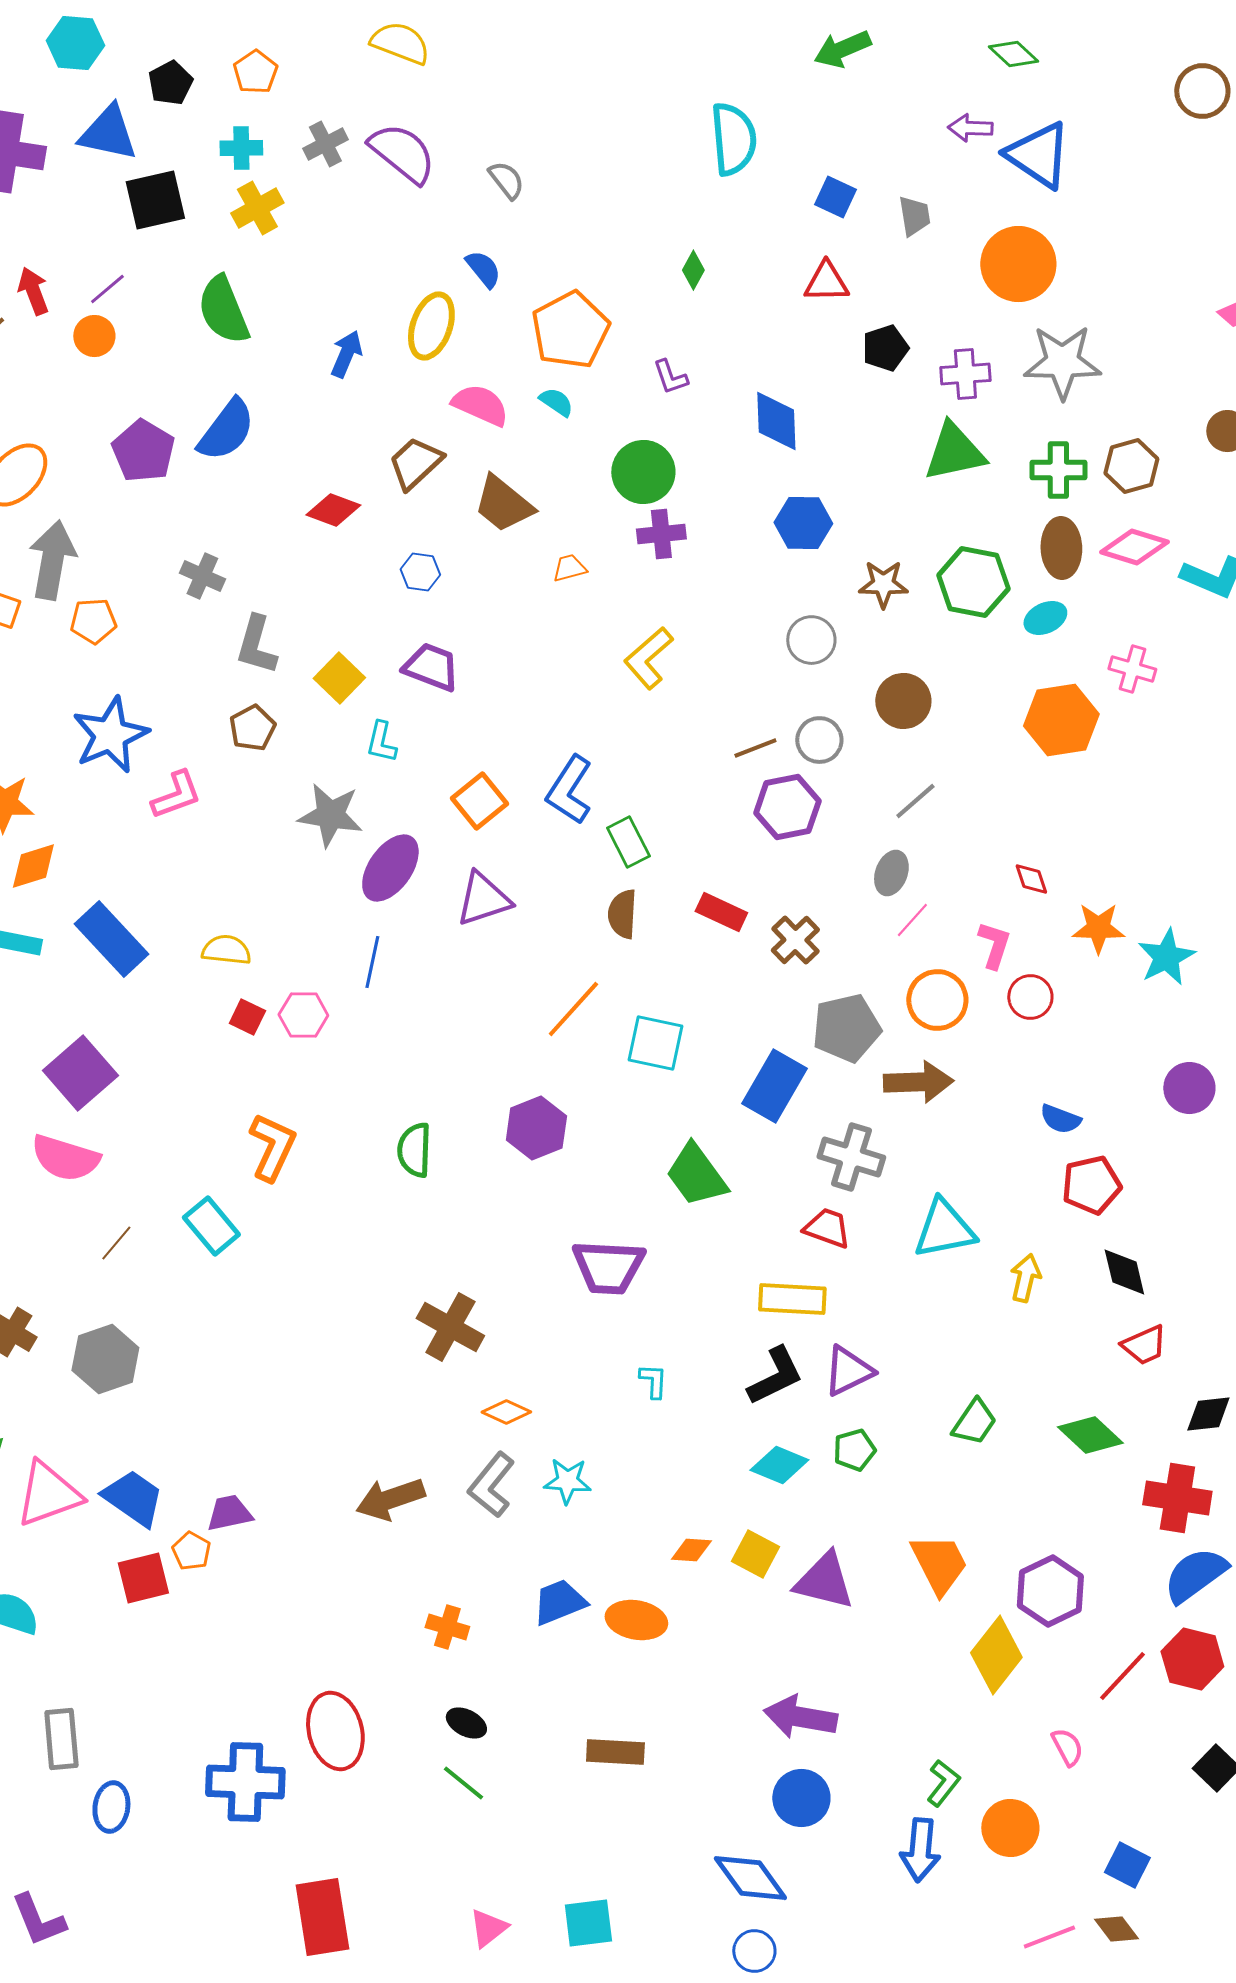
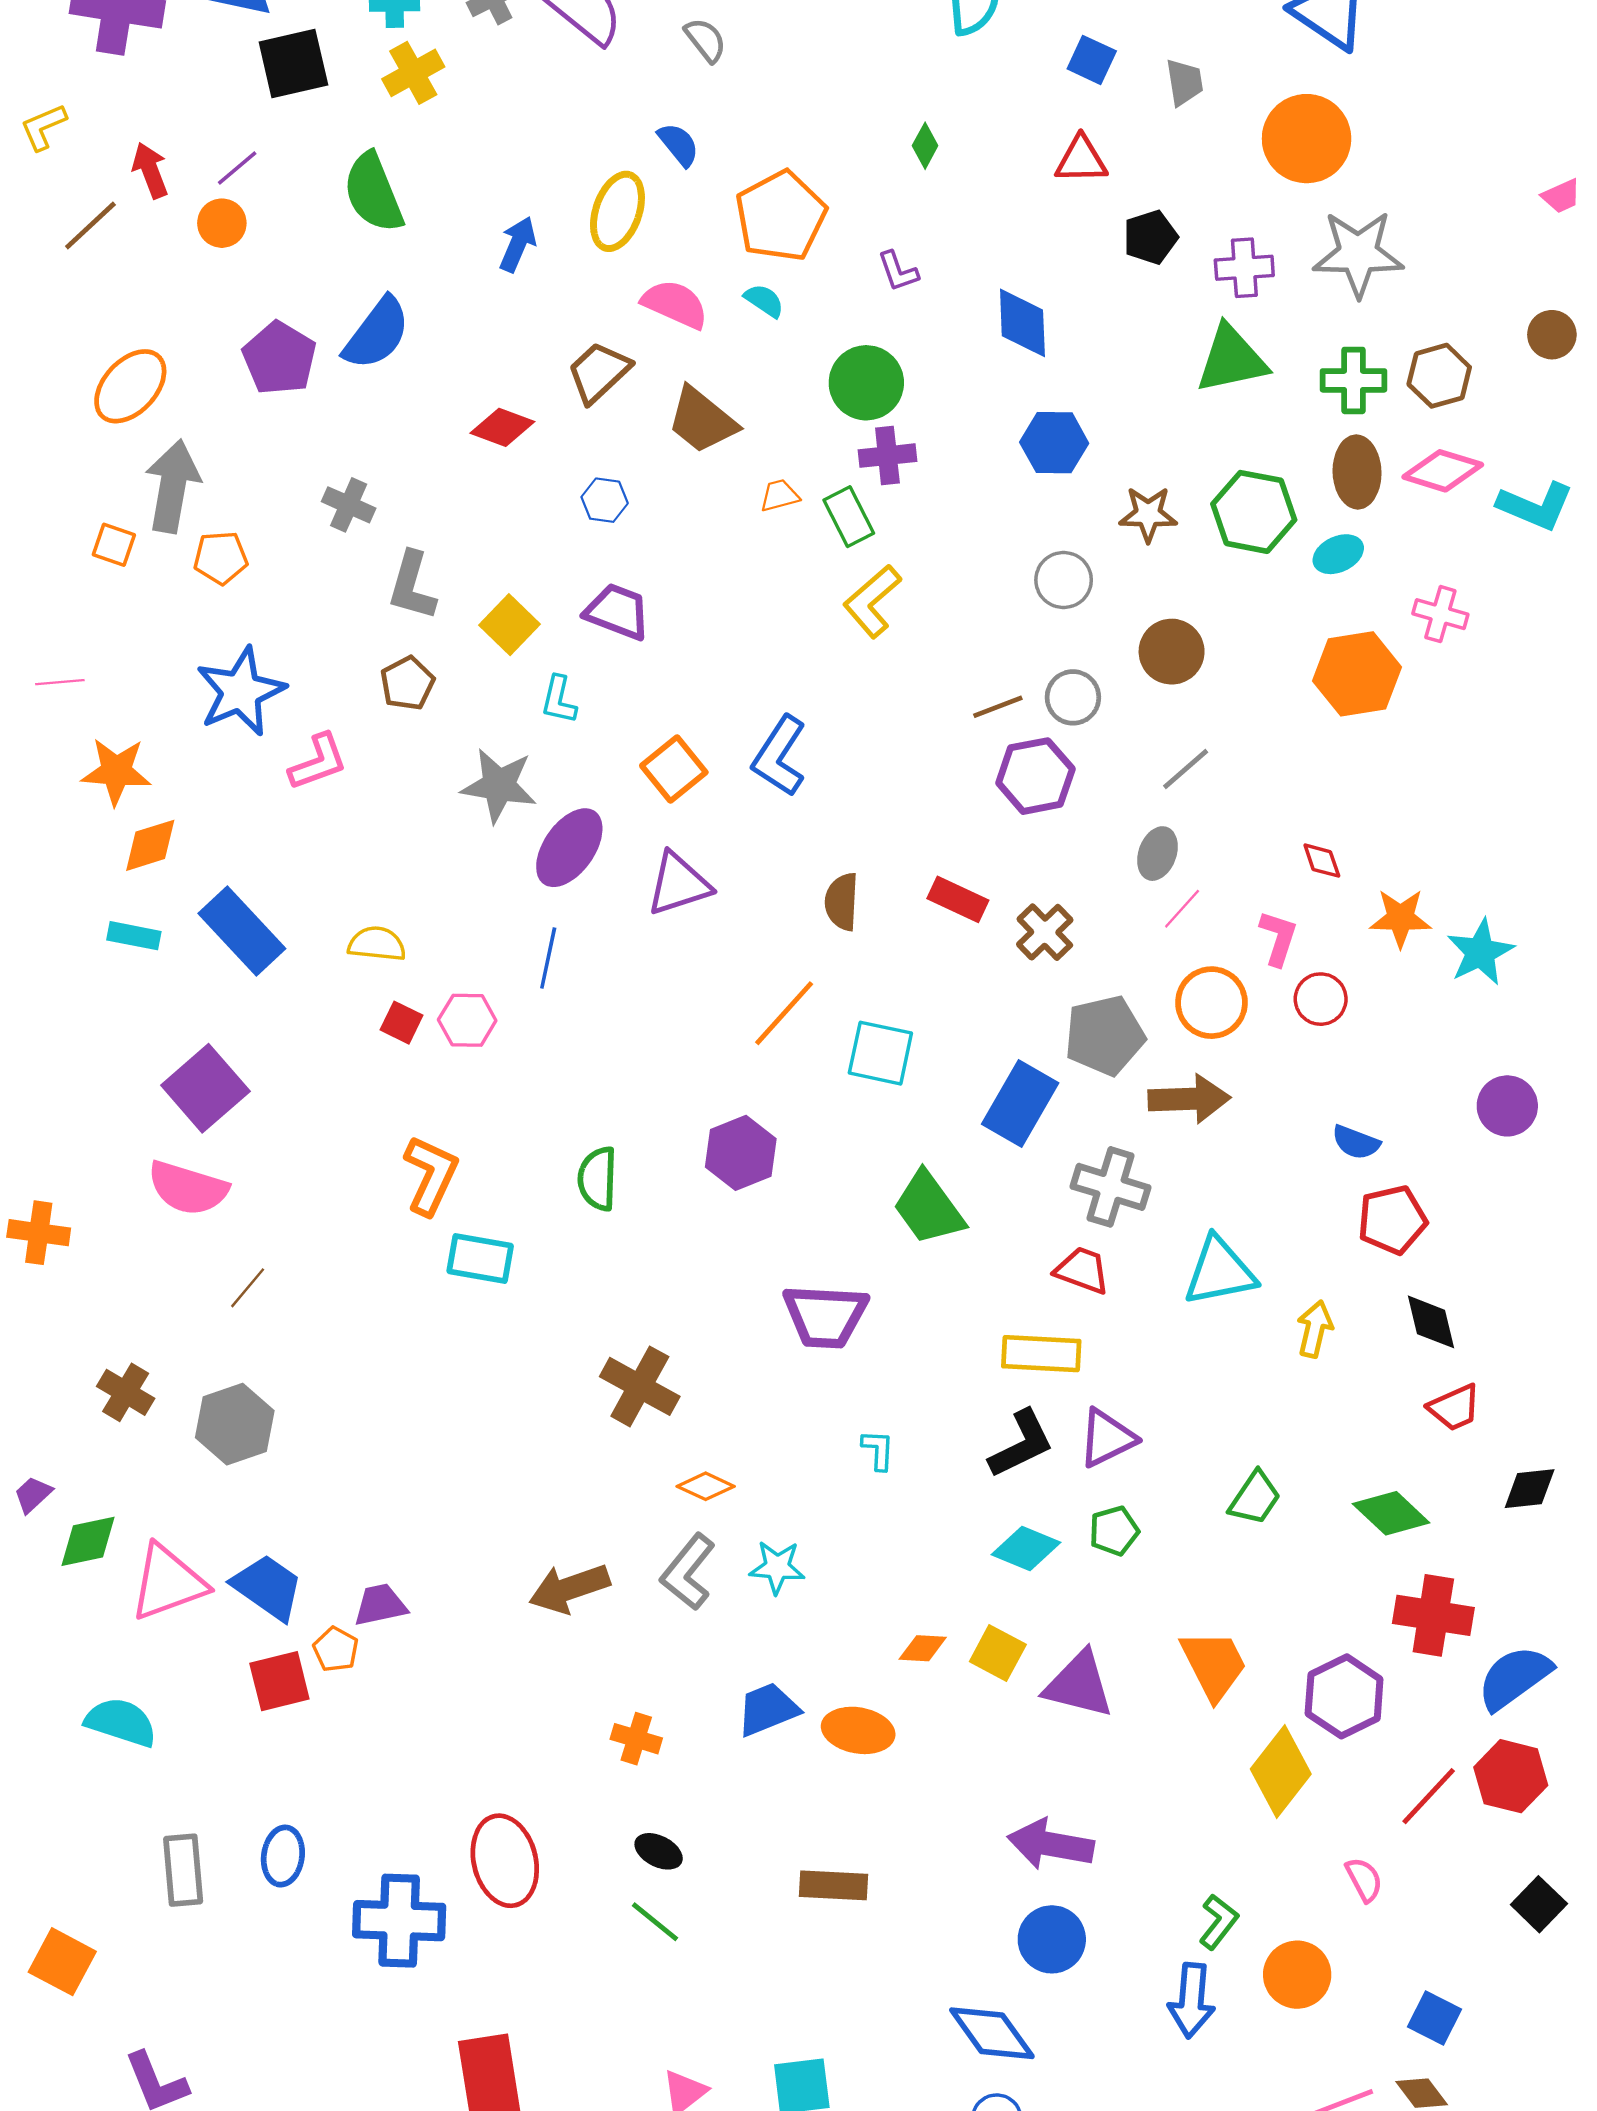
green rectangle: (628, 842) -> (849, 517), moved
cyan rectangle: (211, 1226) -> (480, 1259), moved, turned -40
red cross: (1177, 1498) -> (1433, 1615), moved
blue ellipse: (111, 1807) -> (283, 1856), moved

